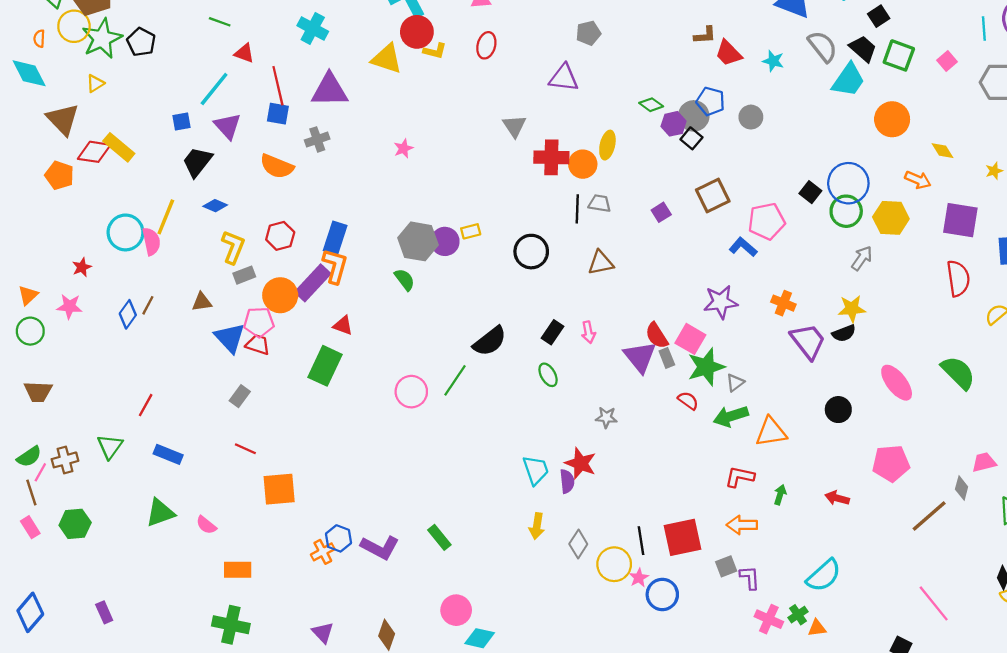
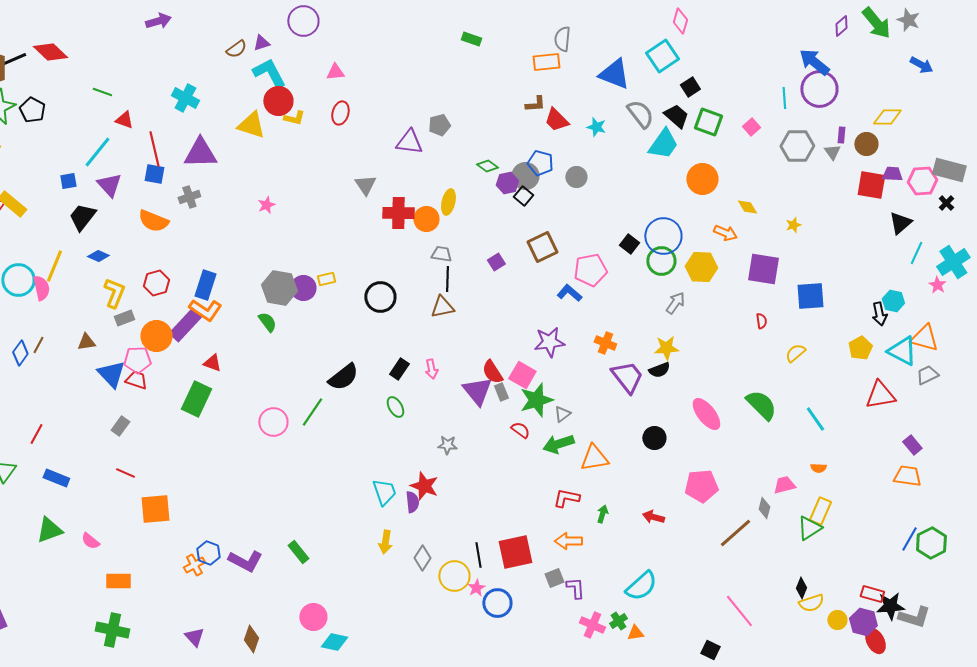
gray pentagon: (588, 33) -> (439, 125), moved
black line: (577, 209) -> (447, 279), moved
orange L-shape: (335, 266) -> (205, 310), turned 108
red semicircle: (958, 278) -> (761, 321), size x0.5

